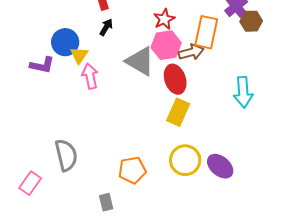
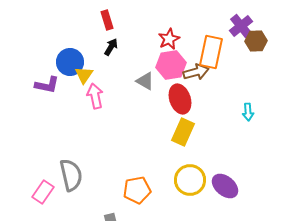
gray triangle: (140, 61) -> (145, 81), size x0.6
cyan arrow: (243, 92) -> (248, 112), size x0.6
pink rectangle: (30, 183) -> (43, 192), moved

